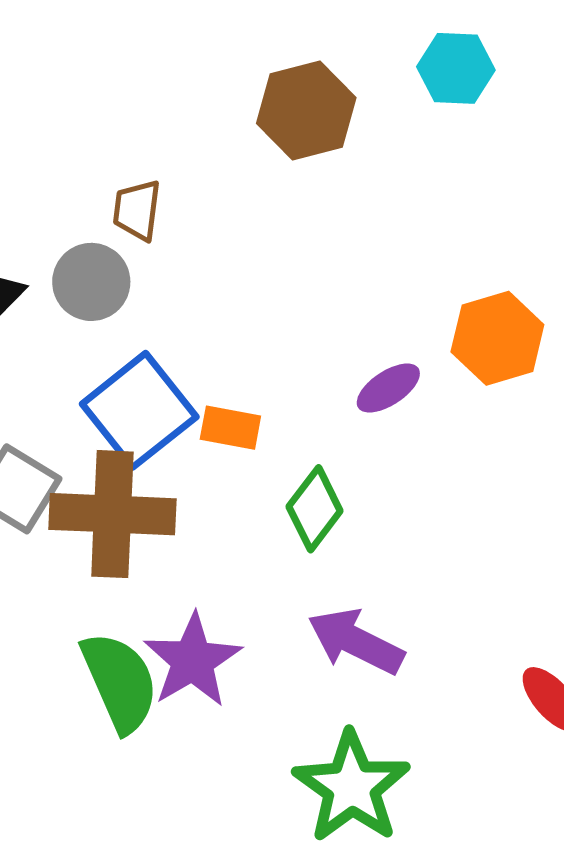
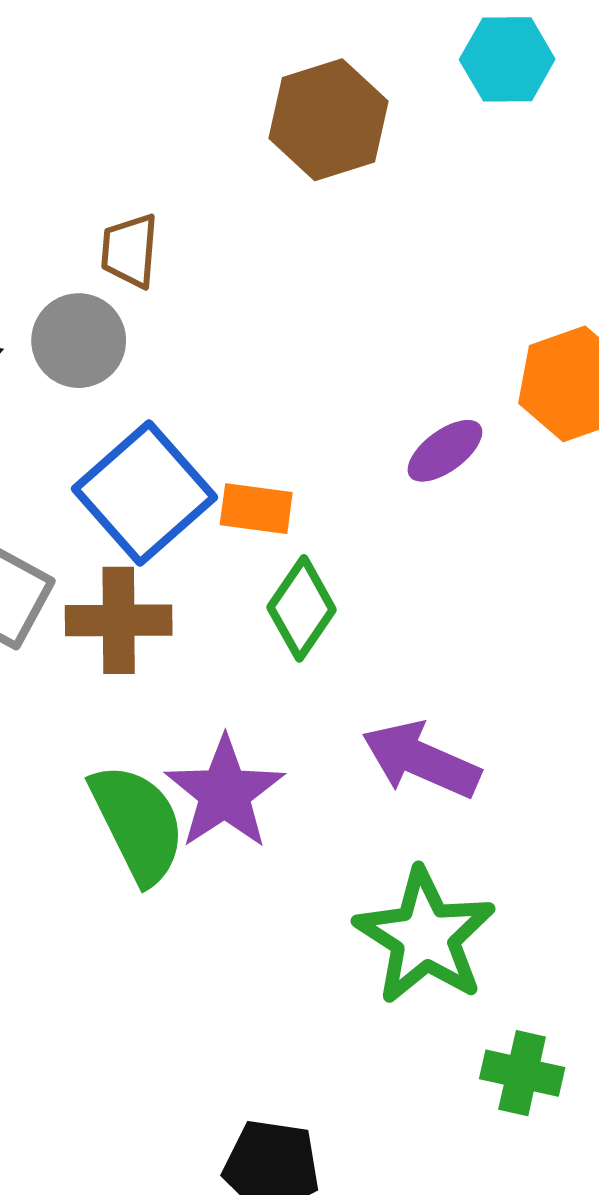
green diamond: (315, 509) -> (302, 608), moved
brown cross: (112, 514) -> (119, 620), size x0.7

